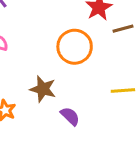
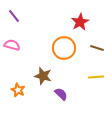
brown line: (123, 29) -> (97, 48), moved, turned 32

